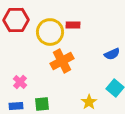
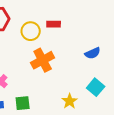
yellow circle: (50, 32) -> (31, 31), size x0.7

